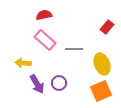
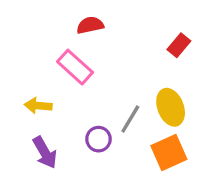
red semicircle: (44, 15) -> (90, 25), moved
gray line: (74, 49) -> (130, 119), moved, turned -60
purple arrow: (37, 84) -> (45, 153), moved

